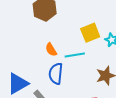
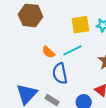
yellow square: (90, 33) -> (81, 25), turned 30

